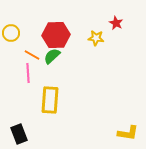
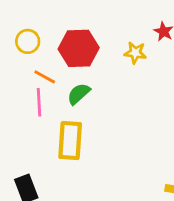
yellow circle: (11, 33) -> (28, 41), moved
green semicircle: (52, 56) -> (79, 94), moved

